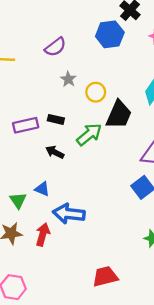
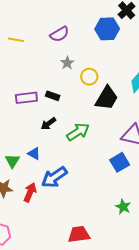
green arrow: (89, 135) -> (78, 132), moved
black arrow: (55, 152) -> (48, 124), turned -70
blue arrow: (69, 214) -> (54, 177), turned -48

